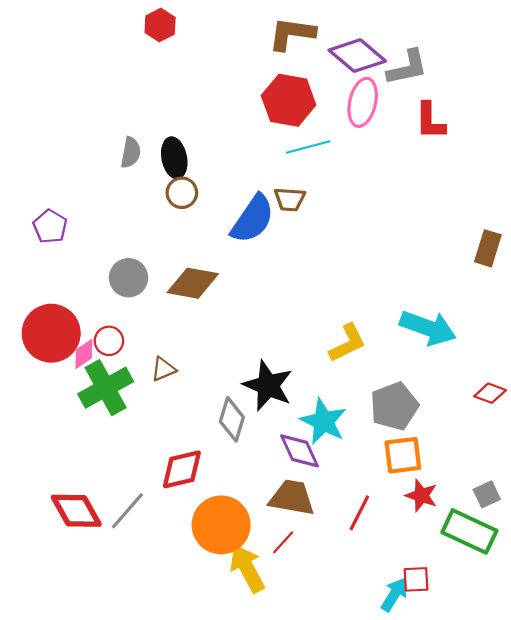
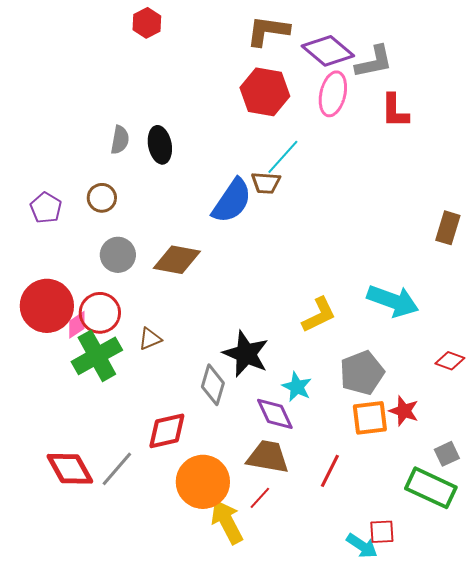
cyan line: (308, 147) -> (283, 157), moved, turned -33
brown circle: (182, 193) -> (102, 198), moved
red circle: (109, 341) -> (100, 313), size x1.5
cyan star: (323, 421) -> (297, 387), size x0.7
red star: (421, 496) -> (404, 411), moved
cyan arrow: (394, 595) -> (362, 546), turned 92

